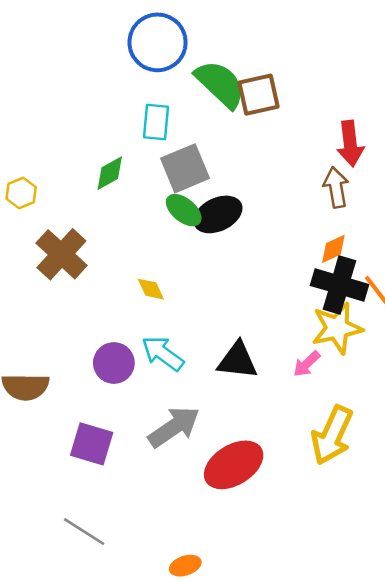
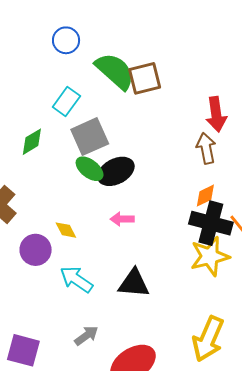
blue circle: (158, 42) -> (66, 40), size x0.6
cyan rectangle: (156, 122) -> (66, 101), turned 32
purple circle: (114, 363) -> (36, 250), moved
pink arrow: (307, 364) -> (122, 219), moved, turned 45
gray arrow: (174, 427) -> (86, 336), size x0.6

